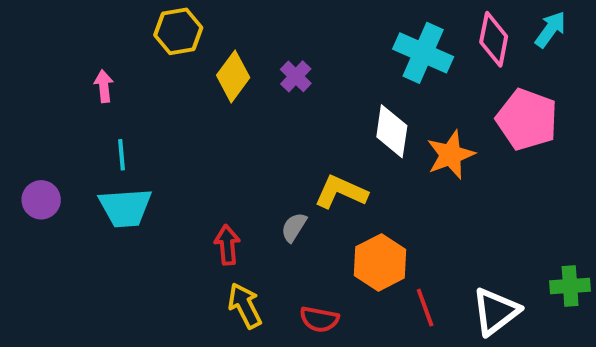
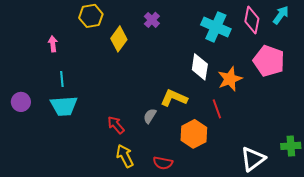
purple cross: (296, 76) -> (152, 20), moved
red arrow: (227, 245) -> (116, 125), turned -36
red line: (425, 308) -> (217, 109), moved

